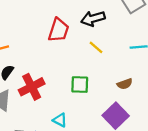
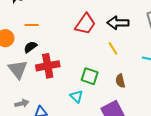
brown semicircle: (125, 84) -> (120, 81), moved, turned 80
cyan triangle: (60, 120) -> (76, 96), moved

